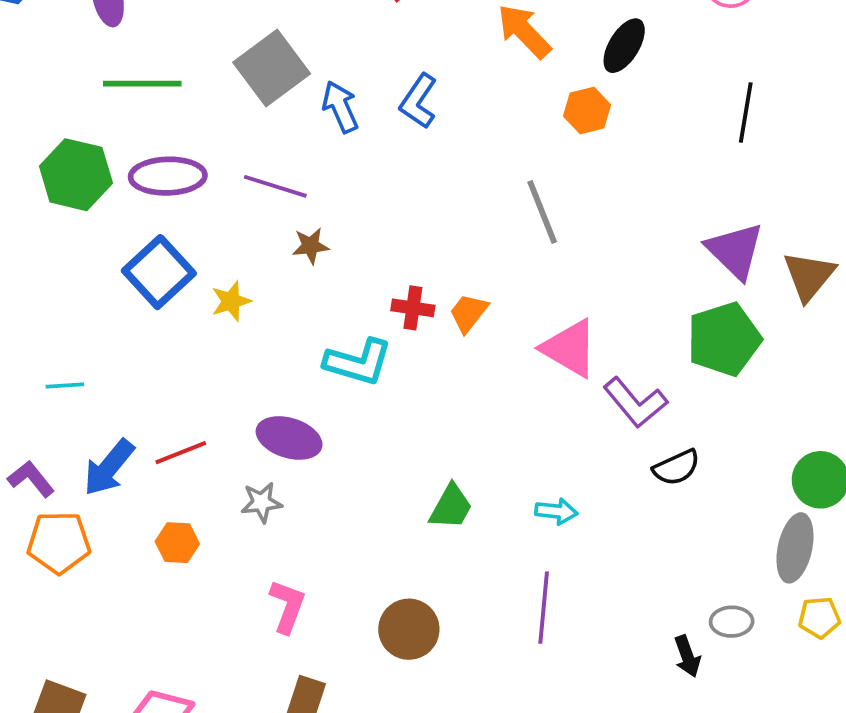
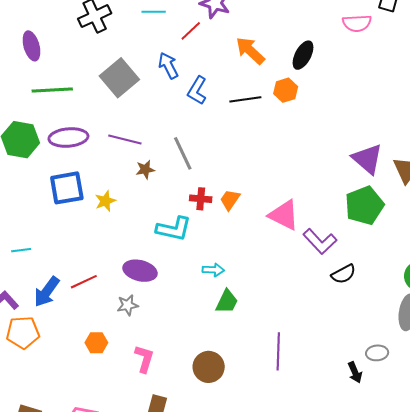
blue arrow: (340, 107) -> (168, 65), moved
black line: (746, 113) -> (245, 99), moved, turned 76
gray line: (542, 212) -> (183, 153), moved
blue square: (159, 272) -> (67, 188), turned 36
cyan arrow: (556, 511) -> (213, 270), moved
orange hexagon: (177, 543) -> (96, 343), moved

